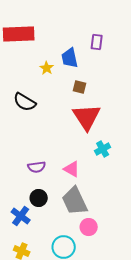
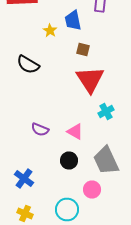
purple semicircle: (37, 167) -> (40, 130), turned 30
black circle: (39, 198) -> (69, 160), moved
gray trapezoid: (75, 201) -> (106, 160), moved

